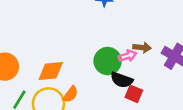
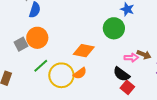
green circle: (108, 61) -> (114, 28), moved
orange diamond: (51, 71) -> (84, 51), moved

